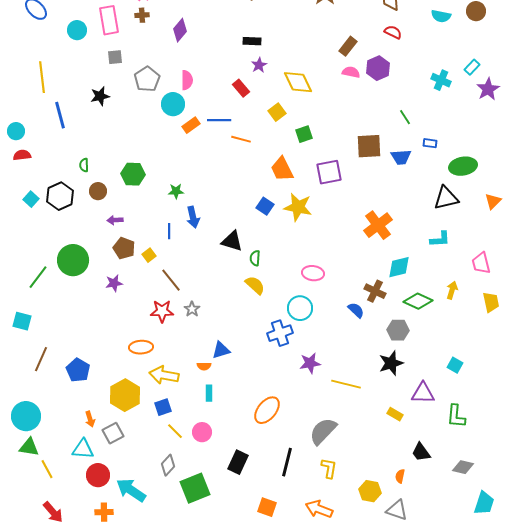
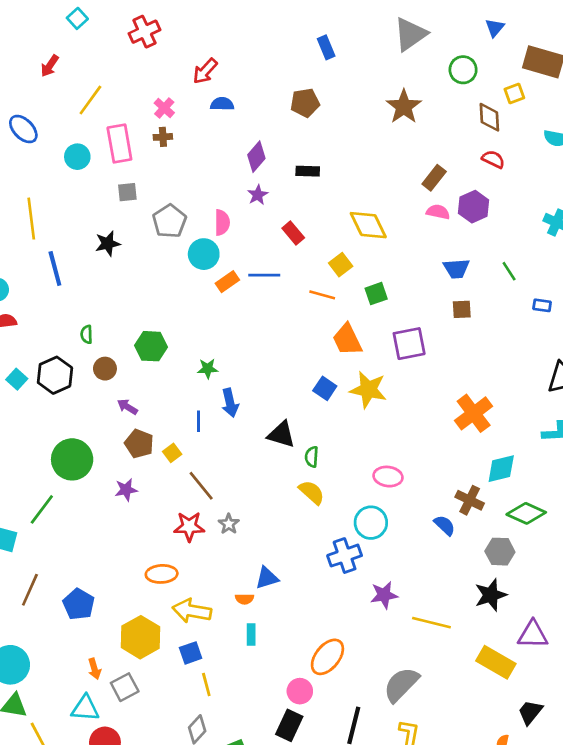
purple diamond: (180, 30) -> (256, 157), moved
purple star: (259, 65) -> (258, 195), moved
orange line: (241, 139) -> (322, 295), moved
brown square: (369, 146) -> (462, 309), size x0.6
blue trapezoid: (401, 157) -> (456, 269), moved
purple arrow: (115, 220) -> (127, 407), turned 35
green line: (38, 277) -> (42, 509), moved
yellow rectangle: (395, 414) -> (496, 662), size x1.8
yellow line: (175, 431) -> (206, 685), turned 30
pink circle: (202, 432) -> (300, 691), moved
black trapezoid: (421, 452) -> (530, 712), turned 75

